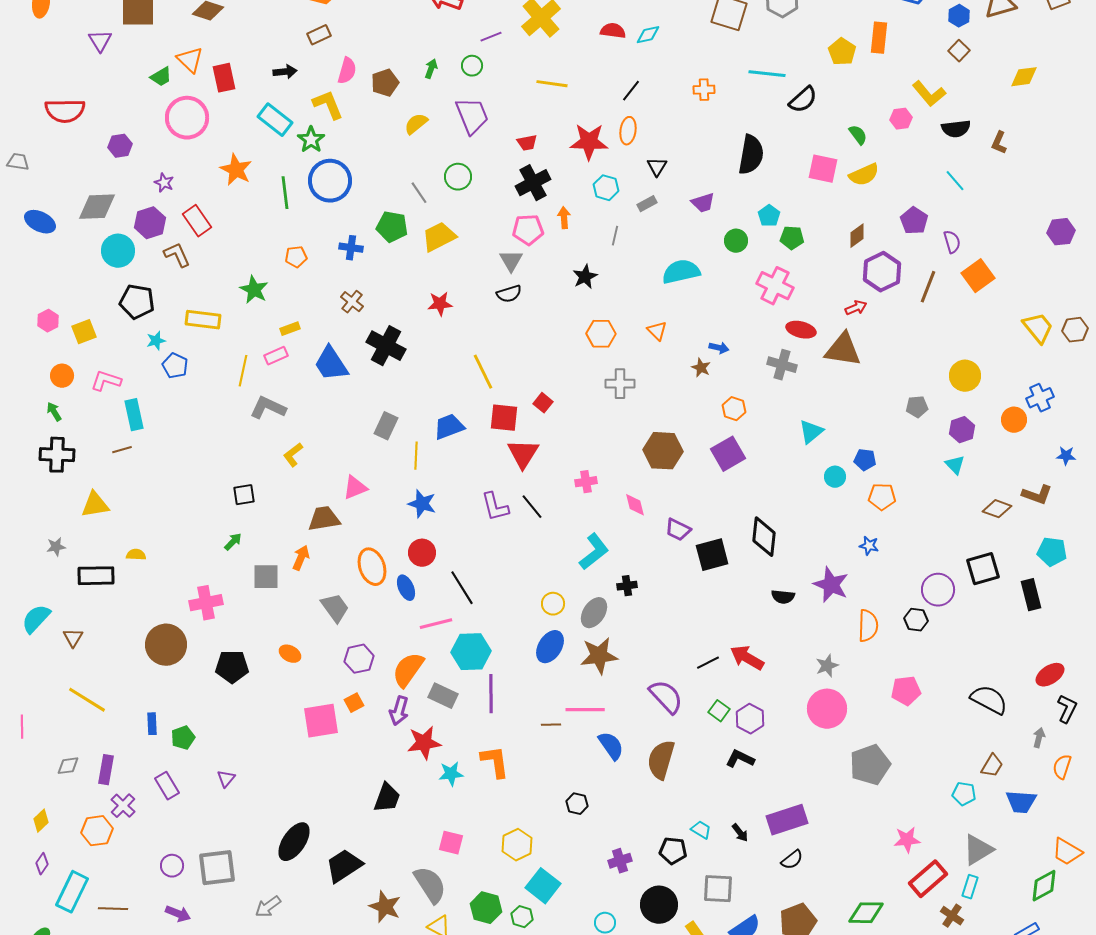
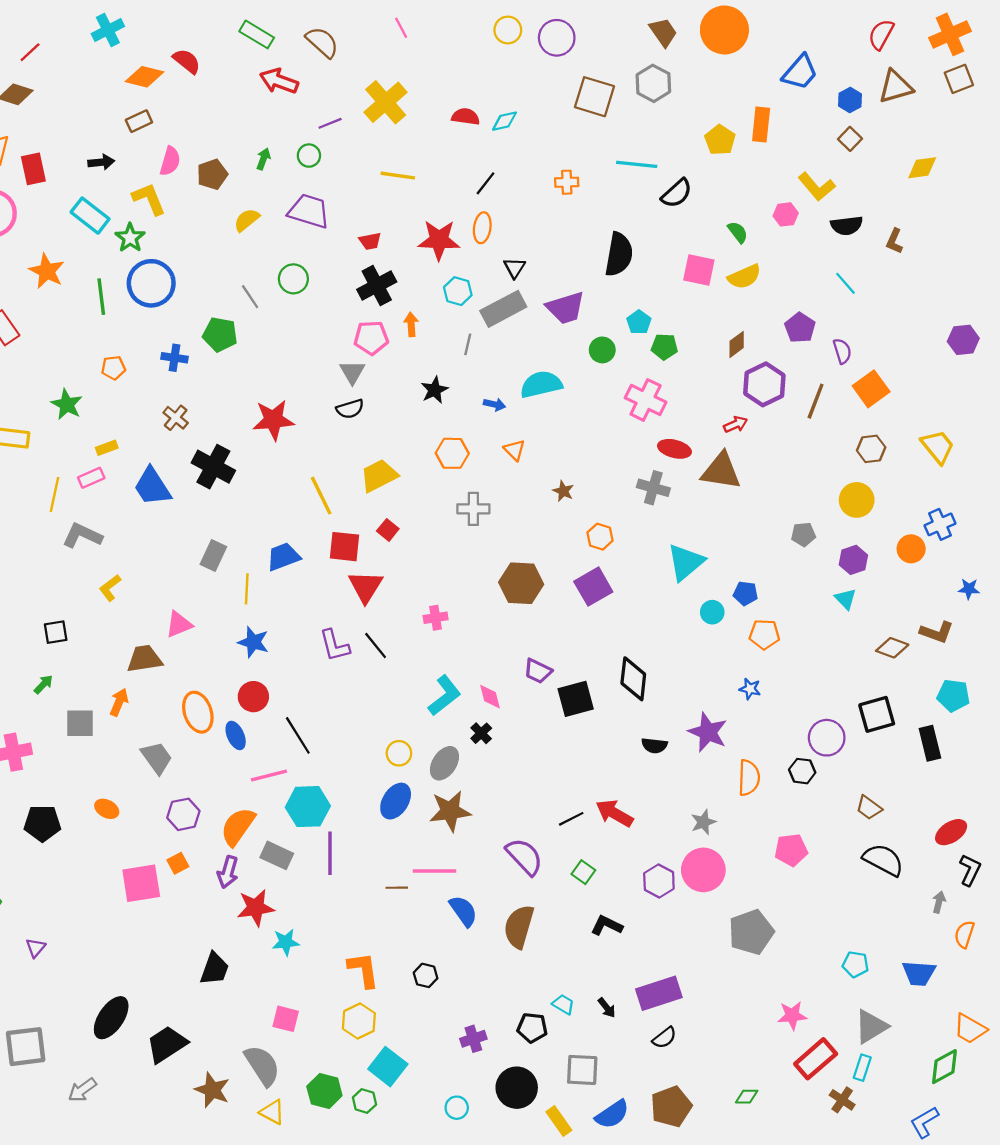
purple trapezoid: (472, 116) -> (309, 211), turned -51
purple trapezoid: (703, 203) -> (566, 308), size x1.5
gray rectangle: (647, 204) -> (503, 309), size x2.0
yellow trapezoid: (439, 237) -> (379, 476), moved
red star: (440, 304) -> (273, 420), size x1.5
brown hexagon: (1075, 330) -> (871, 449), moved
blue arrow: (719, 348) -> (494, 404), moved
cyan triangle: (811, 432) -> (686, 562), size x1.4
pink diamond: (635, 505) -> (490, 697), moved
black cross: (627, 586) -> (481, 733), turned -36
purple hexagon: (750, 719) -> (659, 881), moved
orange L-shape: (495, 762) -> (363, 970), moved
brown trapezoid: (992, 766) -> (869, 808), moved, turned 95
green diamond: (866, 913) -> (747, 1097), size x0.6

